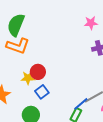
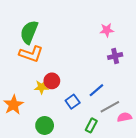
blue square: (42, 92) -> (73, 102), moved
blue line: (81, 104) -> (96, 90), moved

